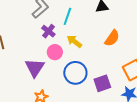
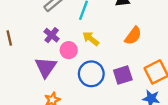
purple cross: (48, 31) -> (52, 35), moved
purple square: (102, 83) -> (123, 75), moved

